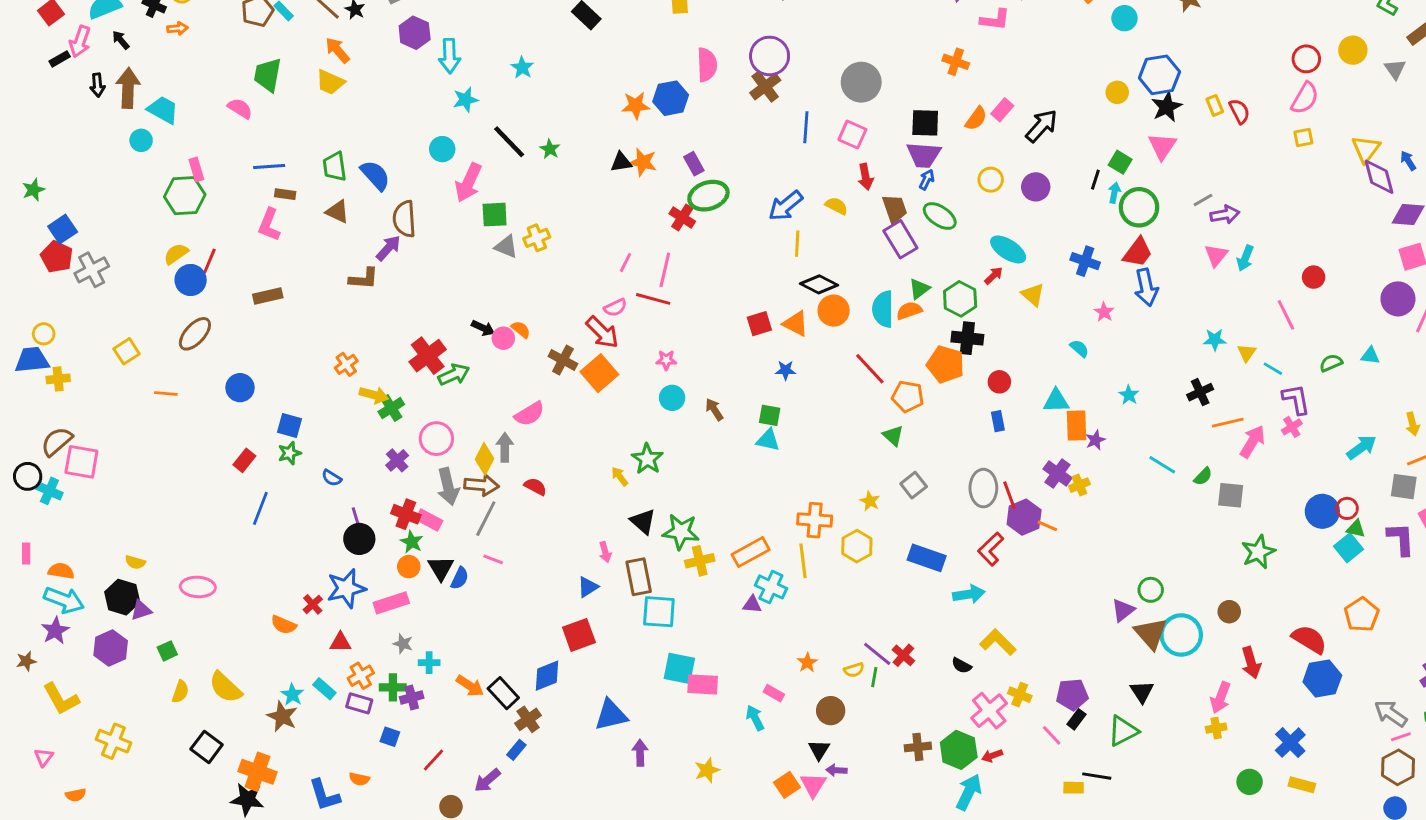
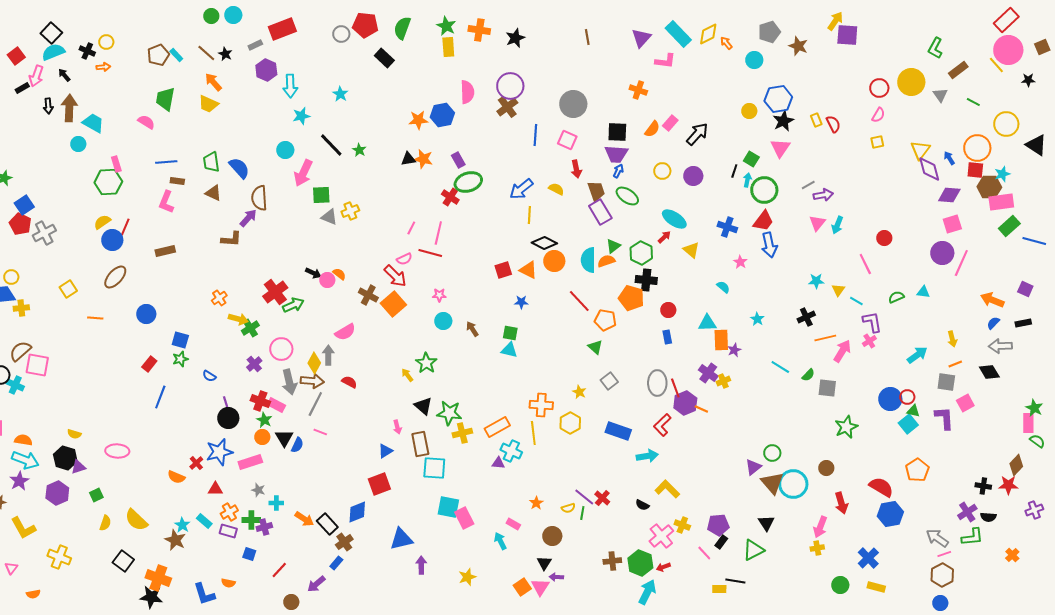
yellow circle: (1353, 50) -> (911, 82), size x1.4
pink semicircle: (1305, 98) -> (878, 115), size x0.7
pink rectangle: (703, 684) -> (464, 518), turned 60

